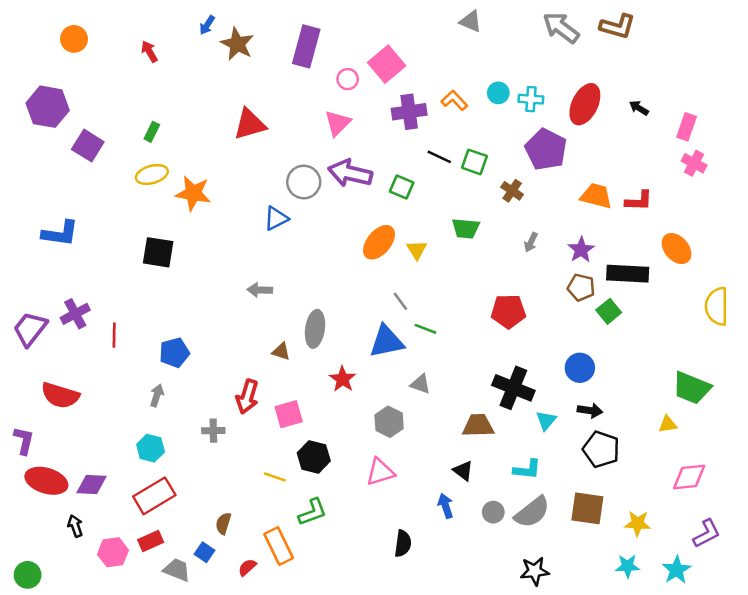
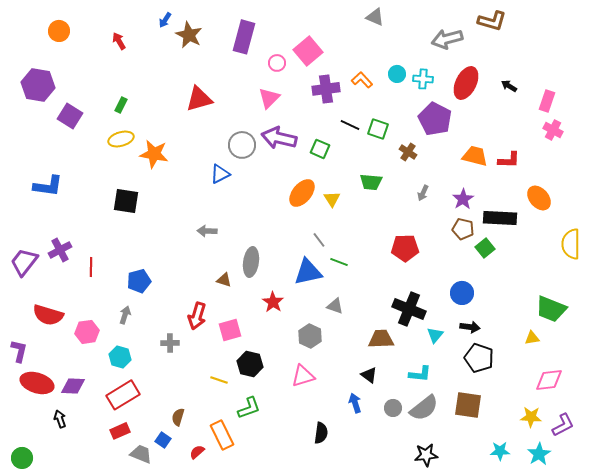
gray arrow: (561, 28) -> (447, 39), moved, turned -52
yellow star: (638, 523) -> (531, 417), moved
pink hexagon: (113, 552) -> (87, 332), moved

